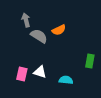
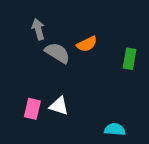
green rectangle: (90, 61) -> (130, 59), moved
cyan semicircle: (66, 80) -> (115, 129), moved

